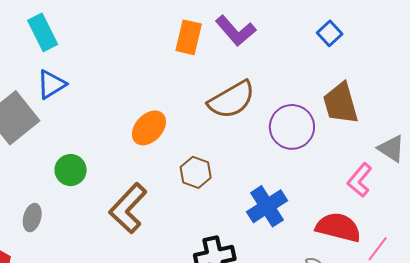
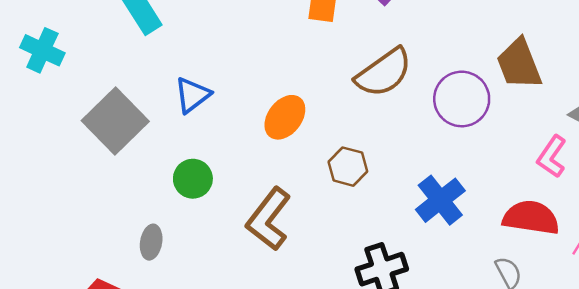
blue triangle: (51, 84) -> (192, 95), moved

